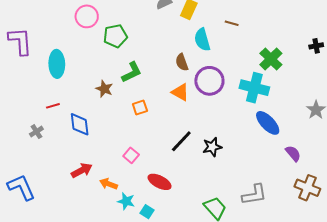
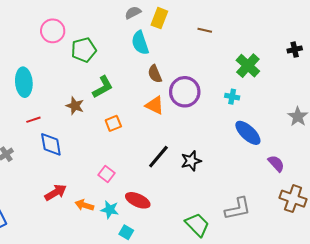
cyan semicircle: (202, 40) -> (140, 43), moved
cyan cross: (254, 88) -> (232, 97), size x0.5
red line: (53, 106) -> (33, 120), moved
cyan star: (126, 201) -> (110, 210), moved

